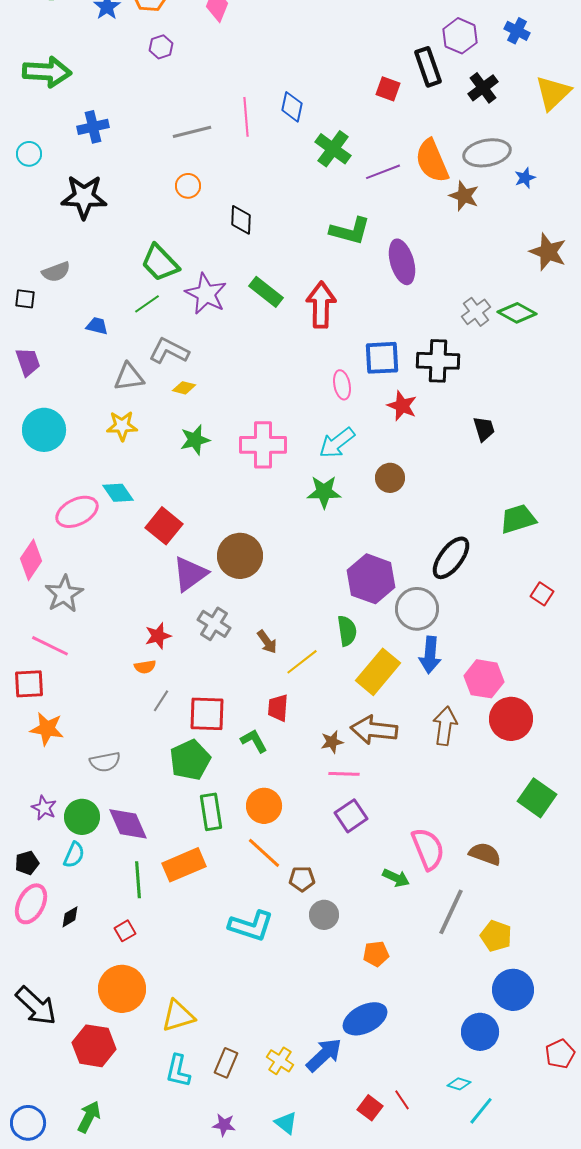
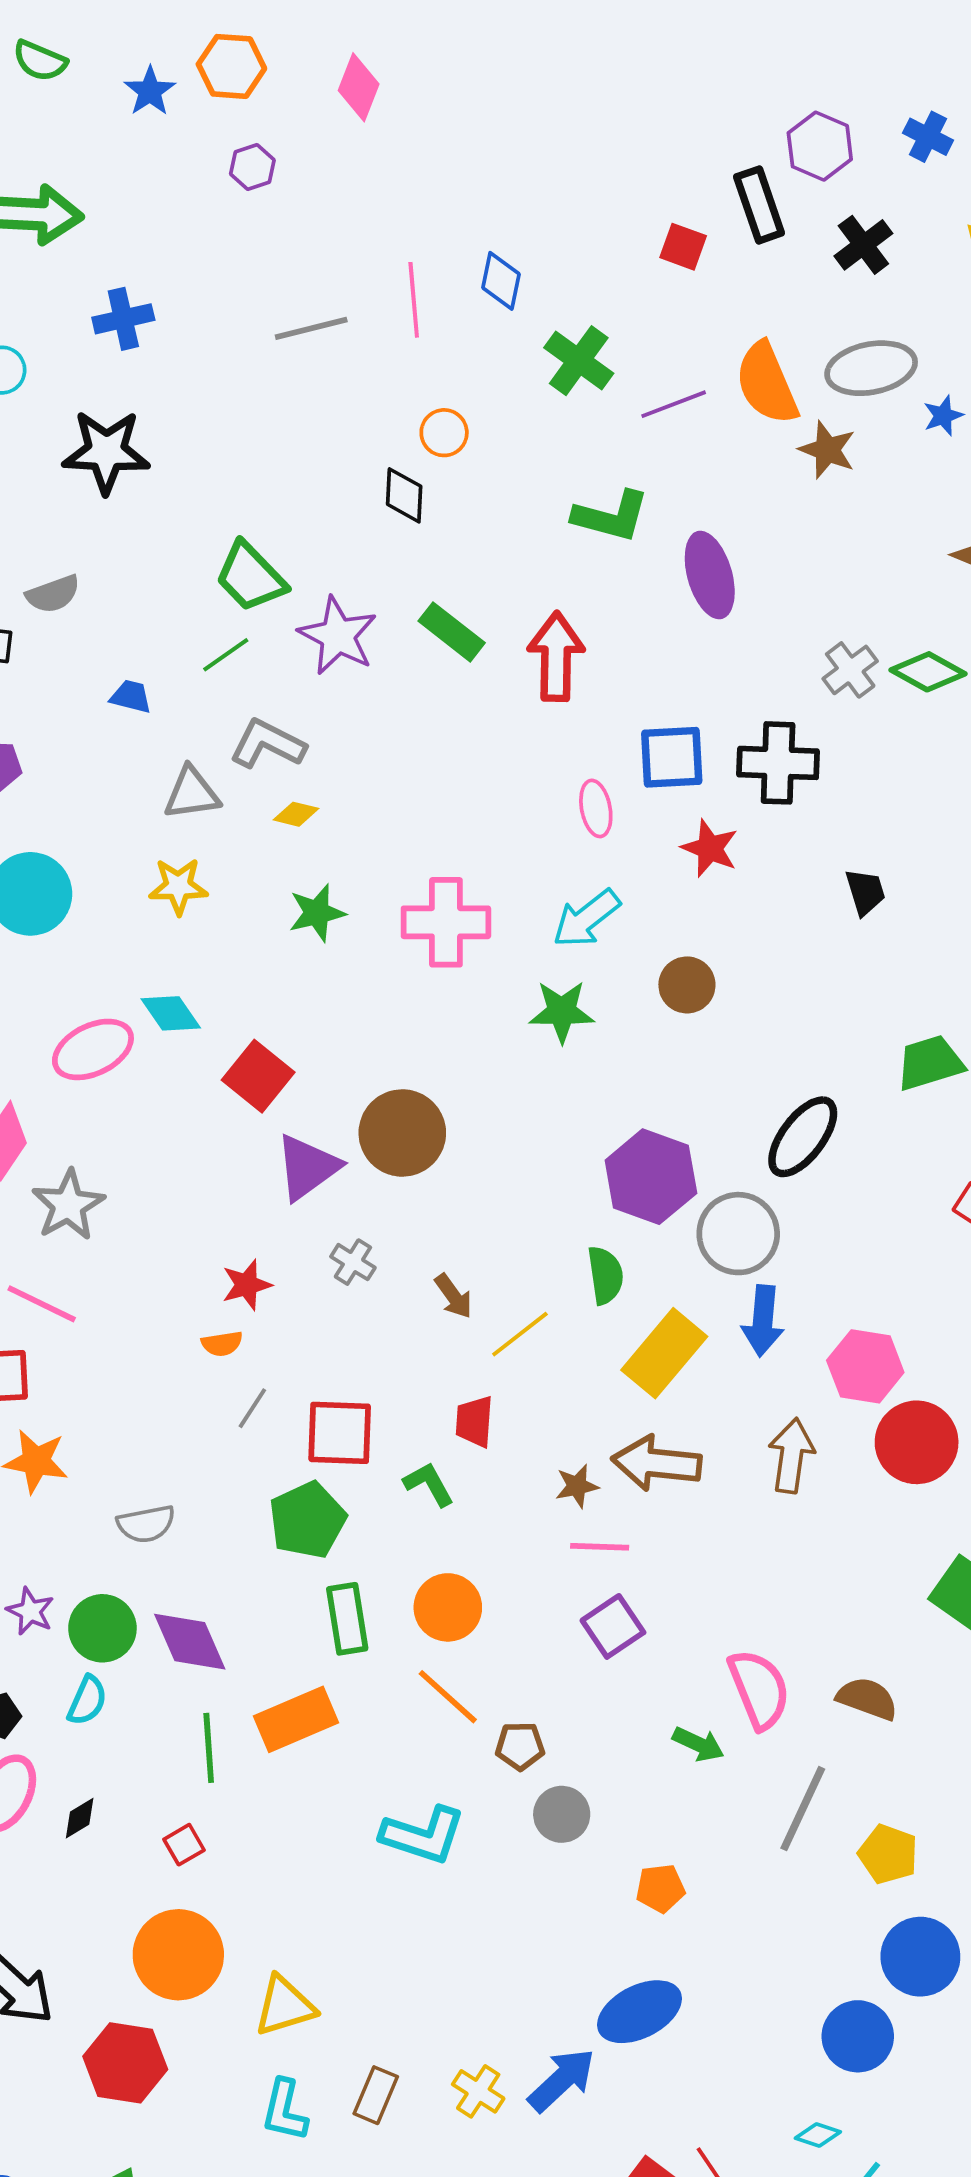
orange circle: (188, 186) -> (444, 433), moved
gray cross: (214, 624) -> (353, 1262), size x0.7

